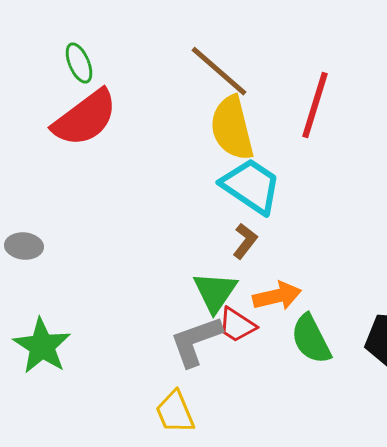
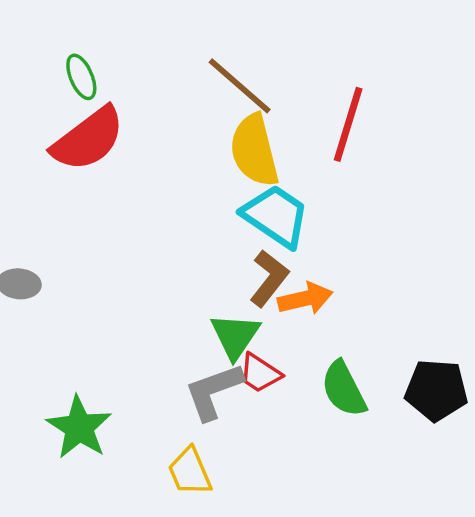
brown L-shape: (245, 241) -> (269, 278), size x1.4
orange arrow: (277, 296) -> (305, 299), moved
green star: (42, 346) -> (79, 427), moved

